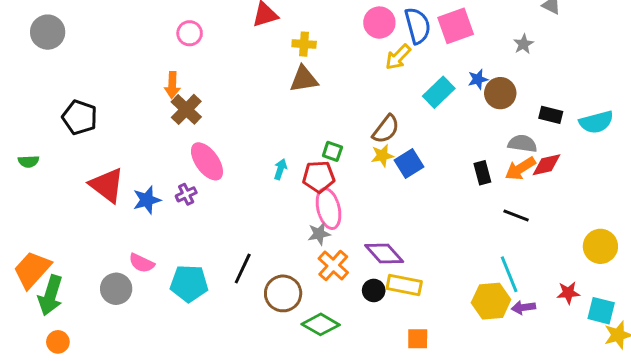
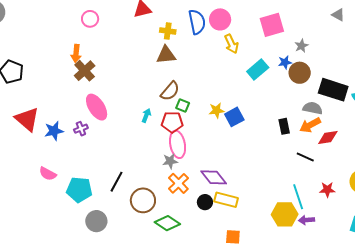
blue semicircle: (418, 26) -> (197, 22), moved
gray star: (523, 44) -> (301, 46), moved
yellow arrow: (398, 57) -> (231, 44), turned -72
black rectangle: (551, 115) -> (333, 90), size x1.8
brown semicircle: (386, 129) -> (170, 91), moved
red diamond: (547, 165) -> (328, 138), moved
gray circle: (116, 289) -> (96, 221), moved
red star: (568, 293) -> (327, 190), moved

